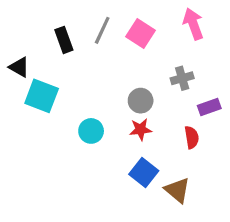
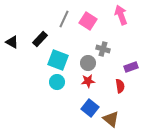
black rectangle: (64, 40) -> (40, 39), moved, turned 63
gray cross: (182, 78) -> (103, 49), moved, turned 32
cyan square: (42, 96) -> (58, 60), moved

